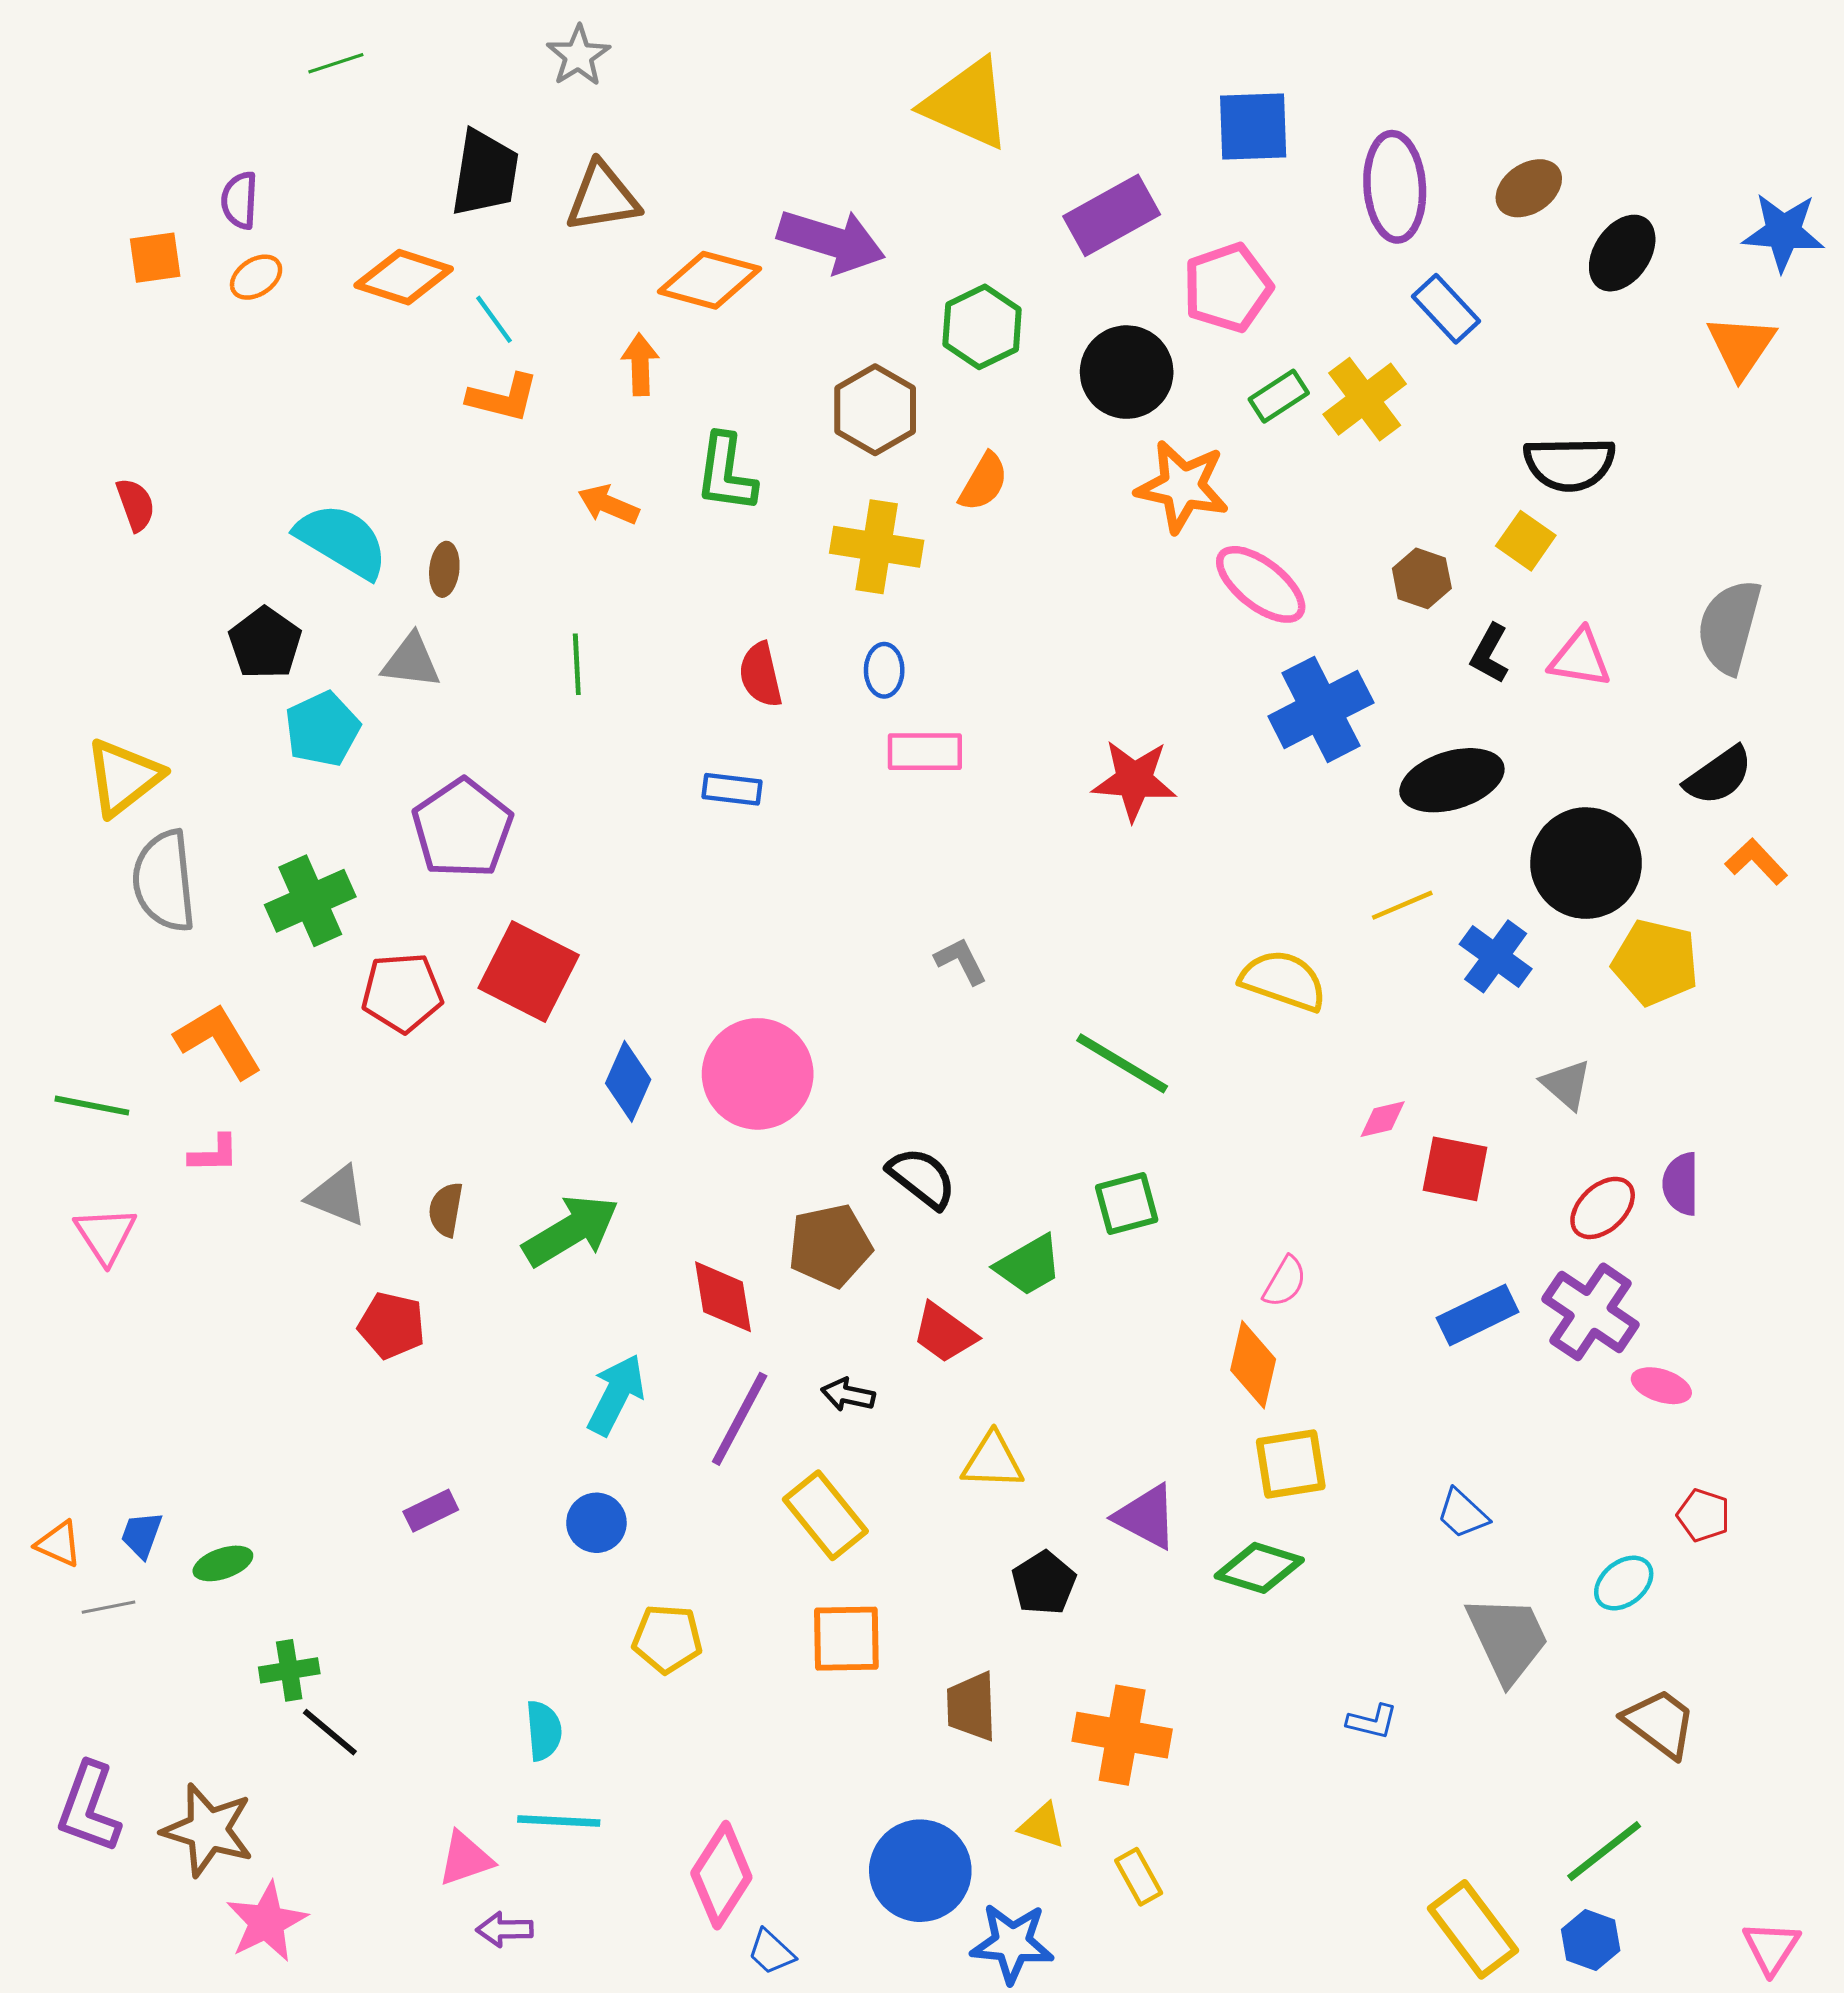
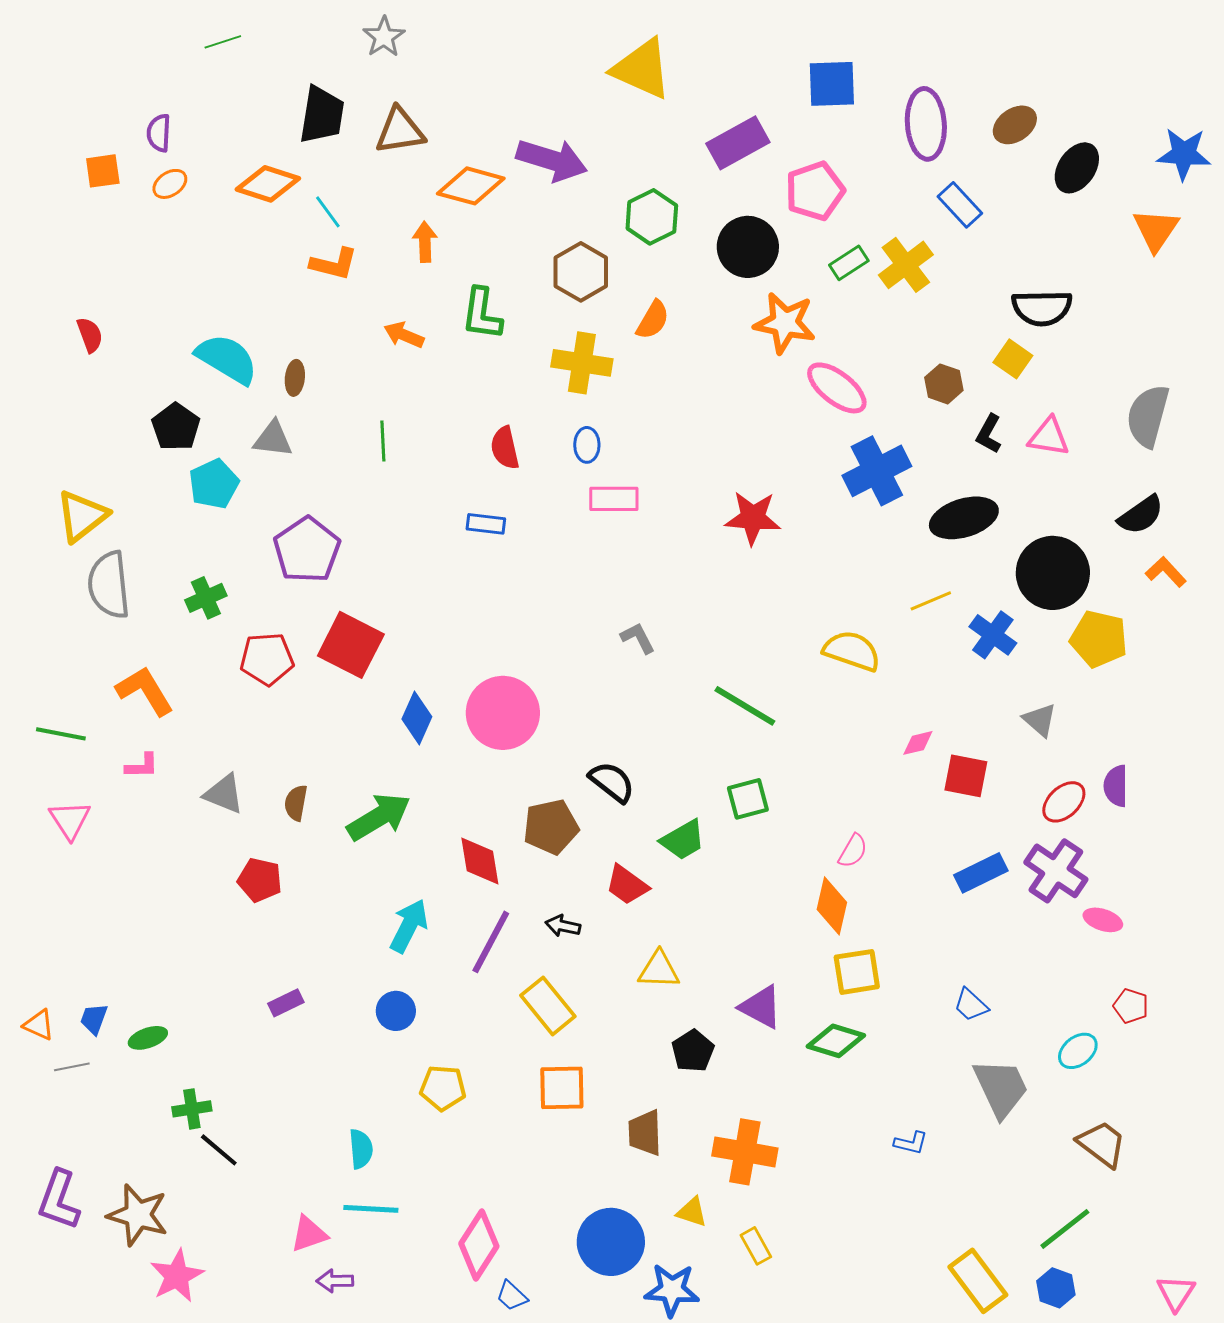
green cross: (310, 901) -> (206, 598), size x0.7

